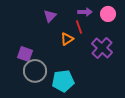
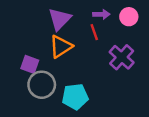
purple triangle: (50, 16) -> (60, 19), size x1.5
orange triangle: (67, 39) -> (61, 47), moved, size x1.5

